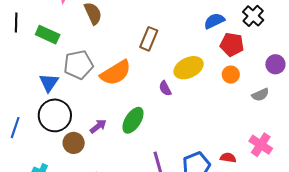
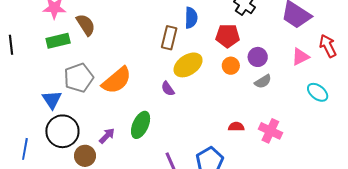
blue semicircle: (214, 21) -> (191, 18), moved, turned 125
green rectangle: (48, 35) -> (58, 41), moved, turned -30
brown rectangle: (149, 39) -> (169, 38), moved
purple circle: (275, 64) -> (258, 57), moved
red semicircle: (228, 158) -> (236, 127), moved

